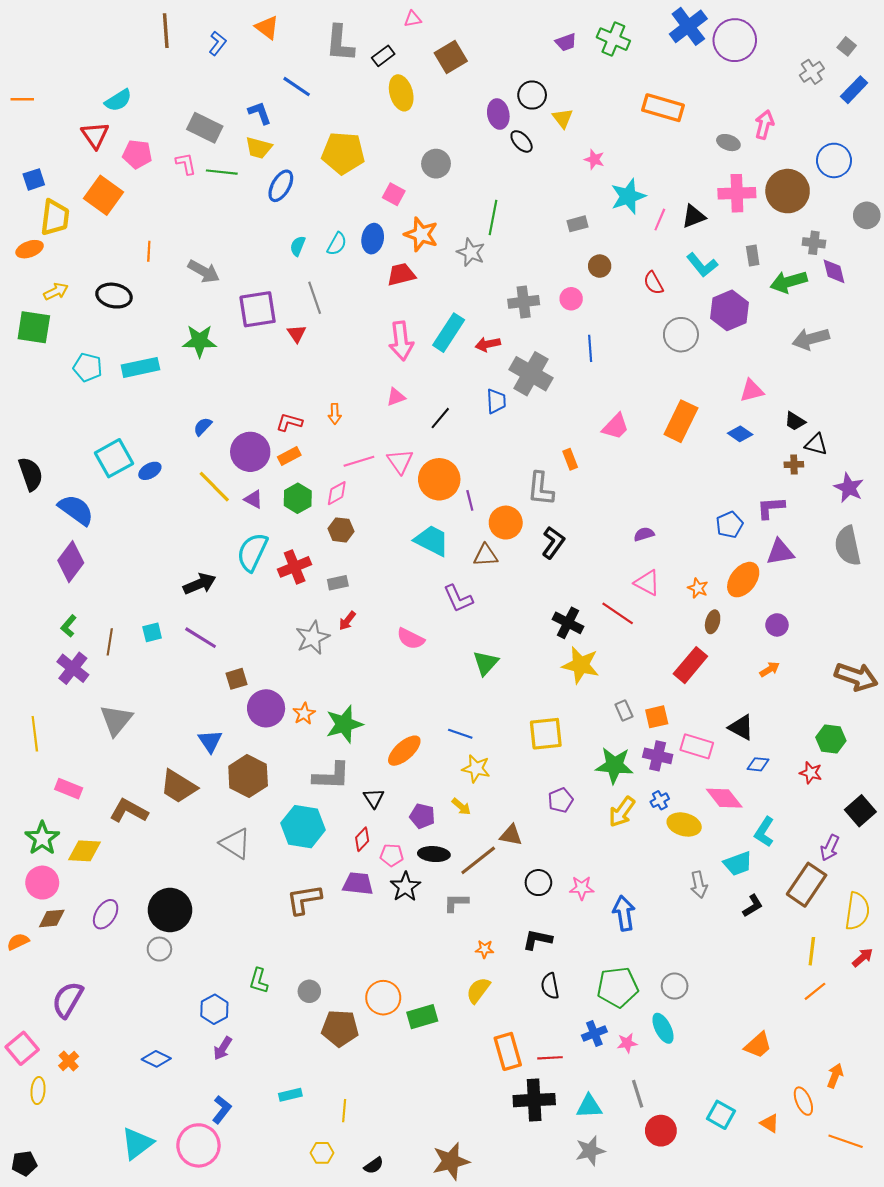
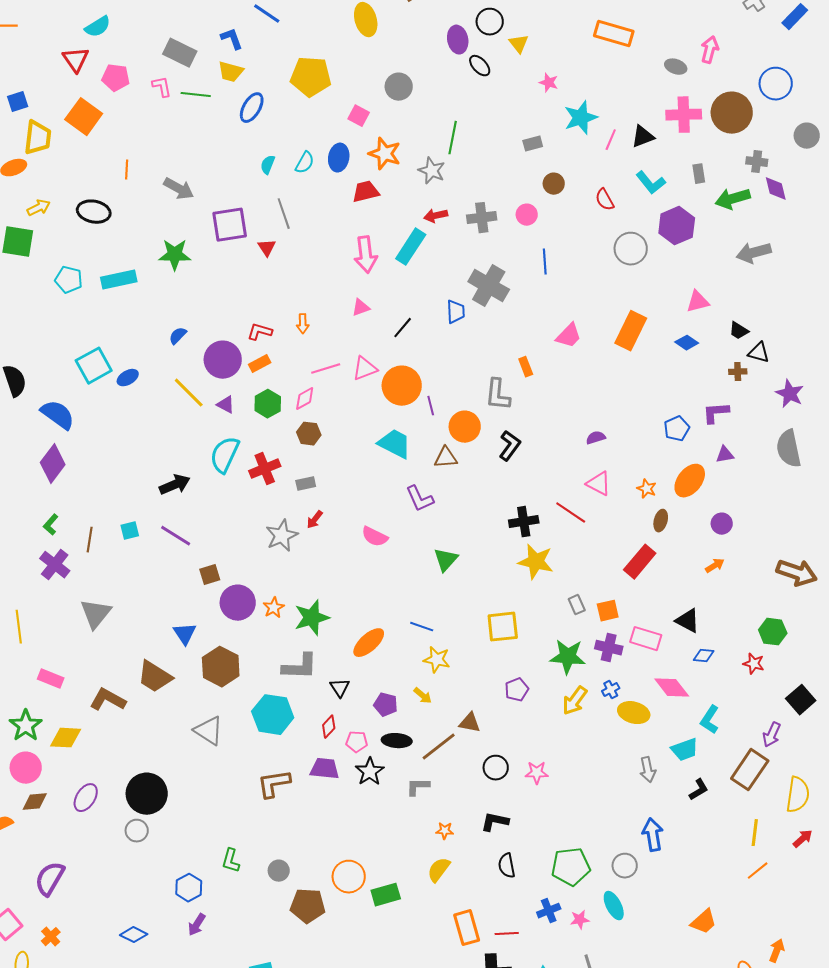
red arrow: (488, 344) -> (436, 216), moved
pink triangle: (400, 461) -> (365, 369), turned 44
purple triangle: (780, 552) -> (725, 455), size x0.7
black cross: (568, 623) -> (524, 522), turned -36
blue arrow: (624, 913) -> (653, 835), moved

